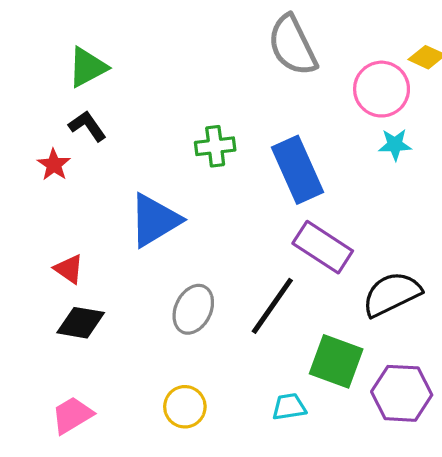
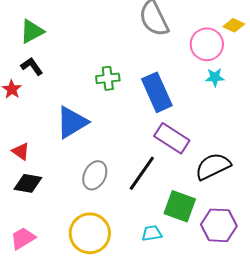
yellow circle: (185, 407) -> (90, 233), size x1.6

